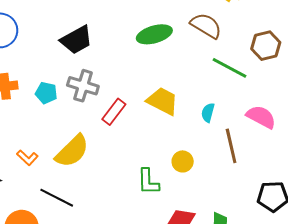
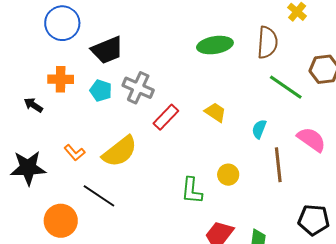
brown semicircle: (206, 26) -> (267, 42), turned 56
black trapezoid: (76, 40) -> (107, 50), moved
yellow trapezoid: (163, 101) -> (215, 112), size x0.7

